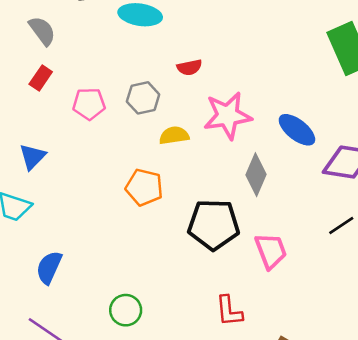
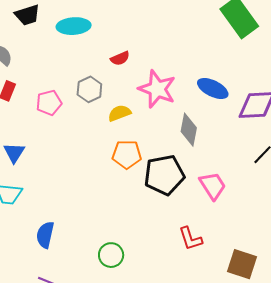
pink star: (228, 116) -> (157, 89), turned -30
orange pentagon: (144, 187) -> (127, 154), moved

